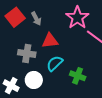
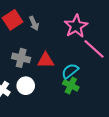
red triangle: (50, 41) -> (46, 60), moved
cyan semicircle: (55, 63) -> (70, 71), moved

